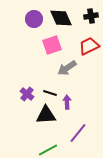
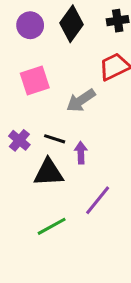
black diamond: (61, 18) -> (72, 24), turned 60
pink square: (52, 45) -> (35, 80), moved

